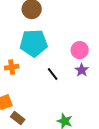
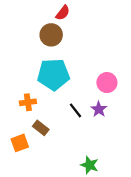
purple star: (82, 70) -> (99, 109), moved
brown rectangle: (18, 118) -> (41, 128), moved

